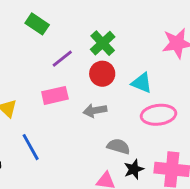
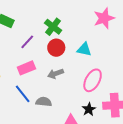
pink ellipse: (159, 115) -> (93, 80), moved, turned -45
gray semicircle: (118, 146) -> (44, 102), moved
blue line: (31, 147) -> (23, 94), moved

